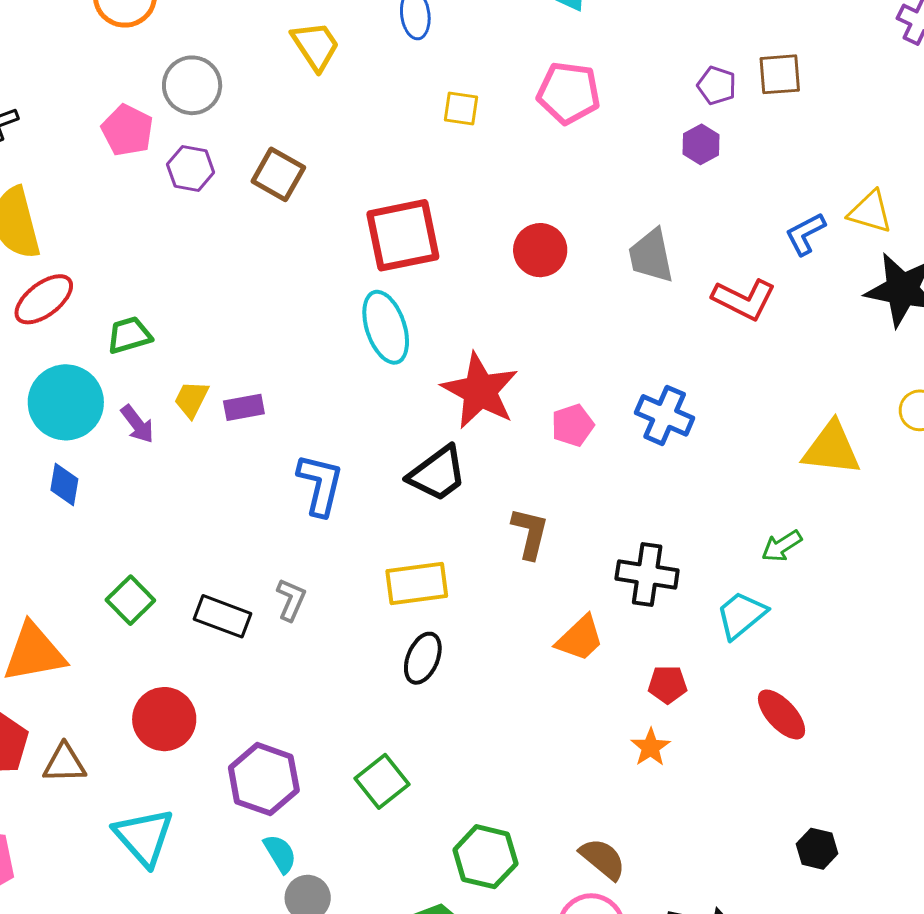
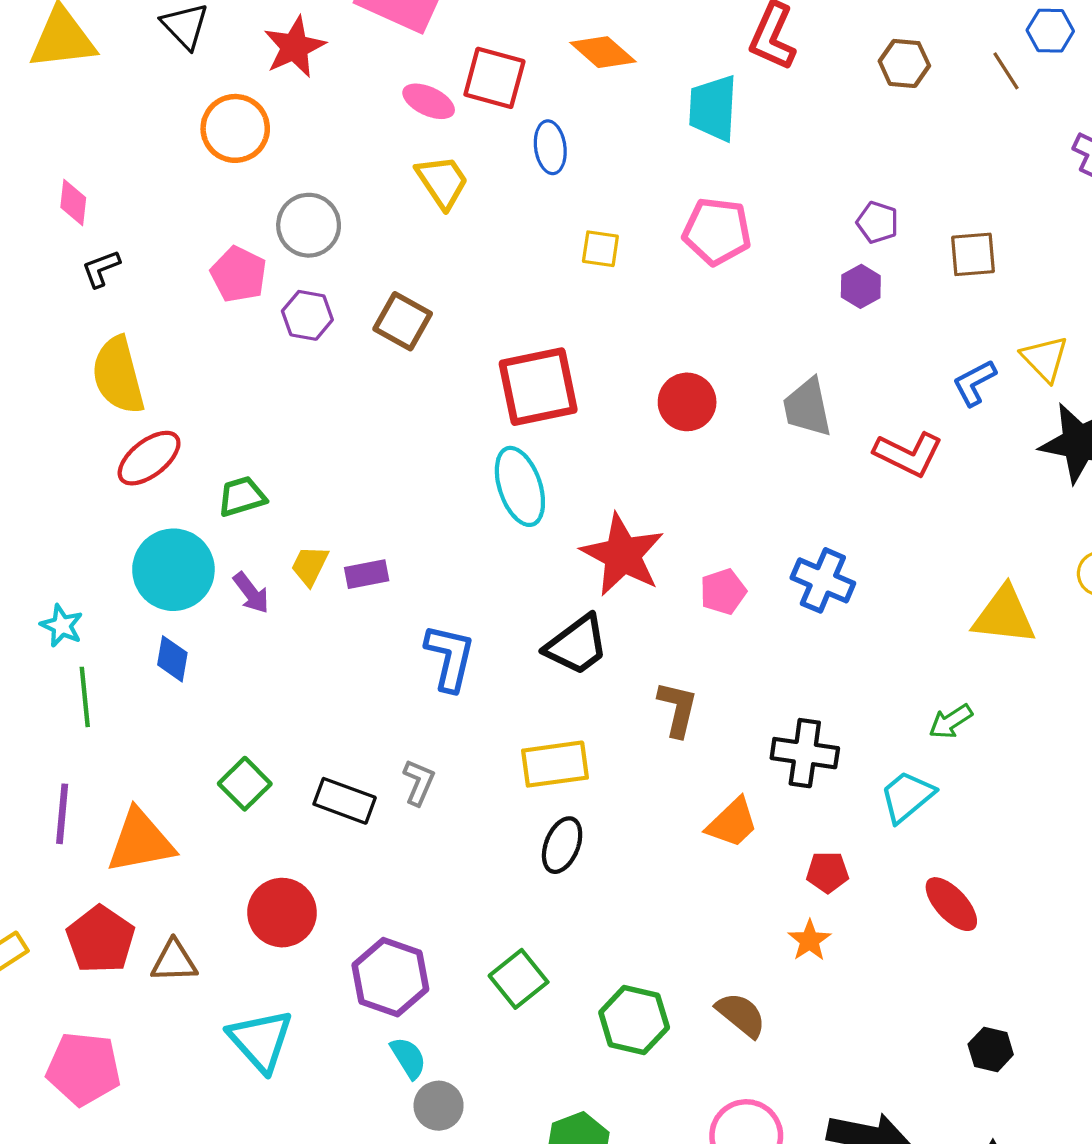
brown square: (780, 74) -> (973, 254), moved
yellow triangle: (870, 212) -> (1045, 359), turned 30
green hexagon: (485, 857) -> (634, 1020), moved
brown semicircle: (603, 859) -> (741, 1015), moved

